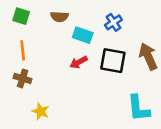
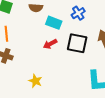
yellow star: (41, 111) -> (35, 81), moved

